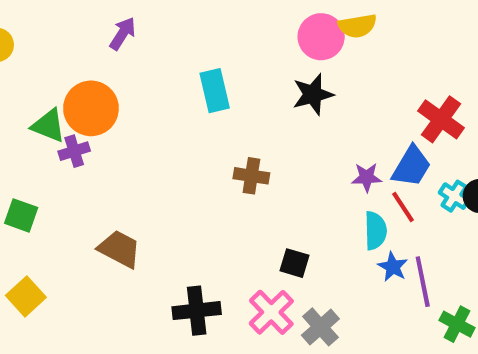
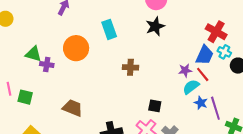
orange circle: (91, 108) -> (76, 48), moved
purple cross: (74, 151) -> (47, 64), turned 32
purple star: (367, 177) -> (185, 70), moved
cyan cross: (454, 196) -> (224, 52), moved
cyan semicircle: (375, 231) -> (191, 87), turned -120

